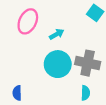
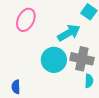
cyan arrow: (57, 34) -> (69, 33), moved, size x1.6
cyan semicircle: (85, 93) -> (89, 81), moved

